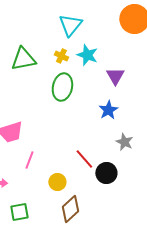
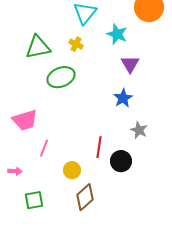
cyan star: (87, 55) -> (117, 34), moved
green ellipse: (62, 87) -> (61, 77), moved, turned 56
red line: (84, 159) -> (99, 147), turned 50

